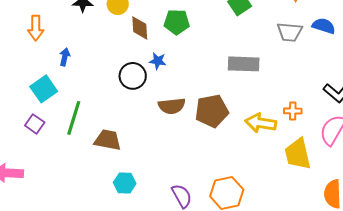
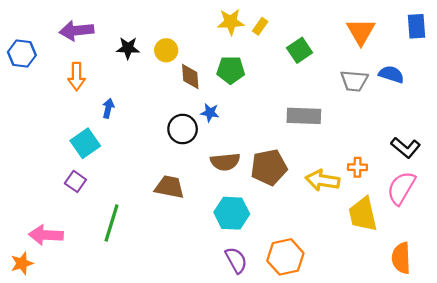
green line: (74, 118) -> (112, 223), moved
brown trapezoid: (108, 140) -> (169, 187), moved
cyan hexagon: (125, 183) -> (232, 213), moved, size x1.4

